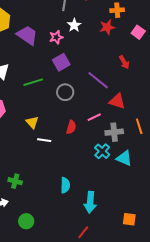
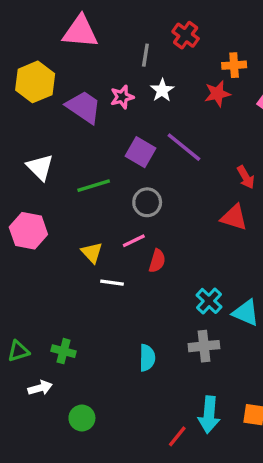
pink star: (56, 37) -> (122, 97), moved
purple square: (61, 62) -> (140, 152), turned -30
red arrow: (124, 62) -> (246, 177), moved
purple line: (98, 80) -> (184, 147), moved
pink line: (94, 117) -> (134, 241), moved
gray cross: (114, 132) -> (204, 346), moved
cyan arrow: (90, 202) -> (209, 415), moved

